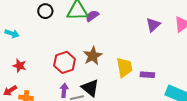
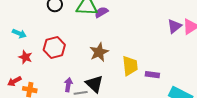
purple triangle: (153, 25) -> (174, 26), moved
cyan arrow: (12, 34) -> (19, 34), moved
red hexagon: (65, 62) -> (54, 47), moved

